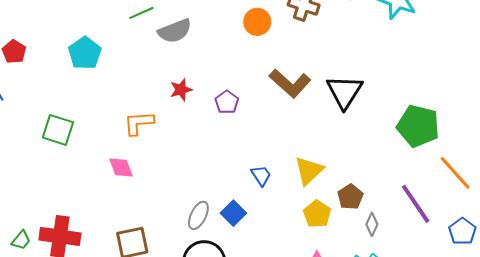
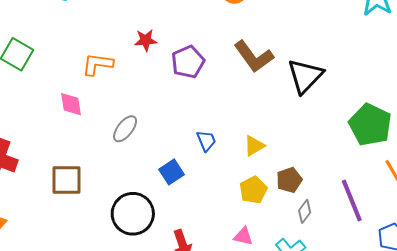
purple pentagon: (227, 102) -> (188, 62), size x1.4
yellow triangle: (309, 171) -> (254, 146), size x0.7
gray ellipse: (198, 215) -> (125, 129), moved

